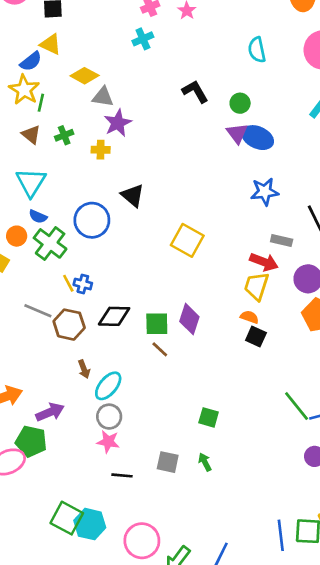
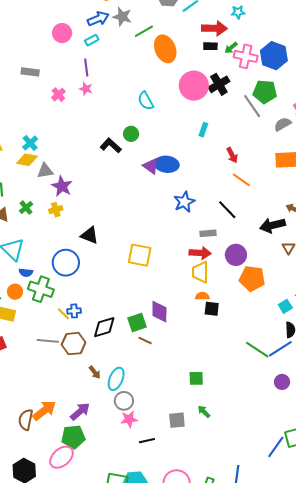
cyan cross: (143, 39) -> (30, 143), moved
green circle: (240, 103) -> (131, 134), moved
blue line: (281, 535) -> (276, 447), turned 60

